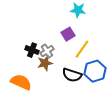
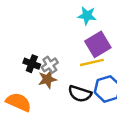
purple square: (68, 34) -> (98, 44), moved, size x1.5
yellow line: (82, 49) -> (92, 62), turned 42

